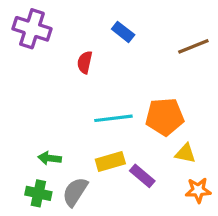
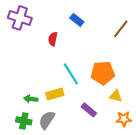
brown line: (193, 46) -> (121, 29), turned -30
cyan line: (113, 118) -> (71, 74), turned 65
yellow rectangle: (110, 161) -> (55, 94), moved

